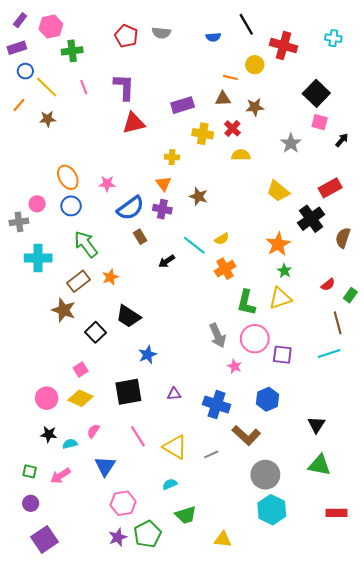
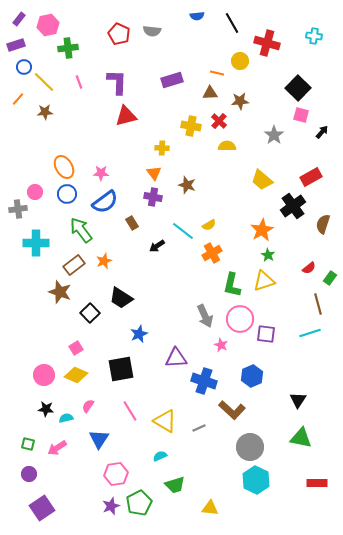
blue semicircle: (213, 37) -> (197, 16), moved
purple rectangle: (183, 105) -> (172, 80), moved
blue semicircle: (130, 208) -> (105, 202), moved
purple triangle: (174, 394) -> (176, 358), moved, size x1.6

